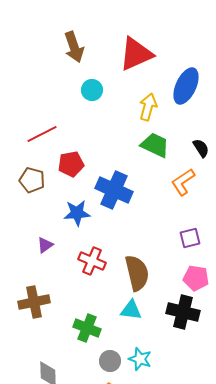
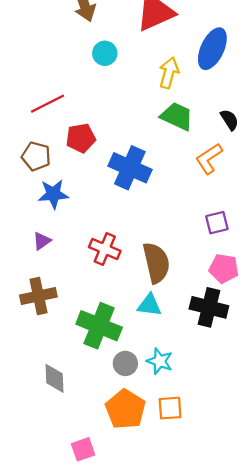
blue star: (77, 213) -> (53, 194), moved
purple triangle: (45, 245) -> (42, 241), moved
green cross: (87, 328) -> (99, 326), size x1.4

